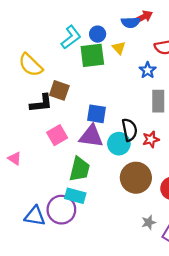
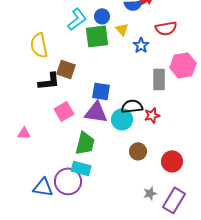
yellow semicircle: (31, 65) -> (39, 45), turned 35
blue star: (148, 70) -> (141, 45), moved
black semicircle: (130, 130) -> (132, 106), turned -85
pink triangle: (15, 159) -> (24, 133), turned -32
brown circle: (136, 178) -> (138, 151), size x0.6

